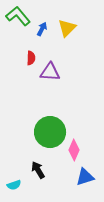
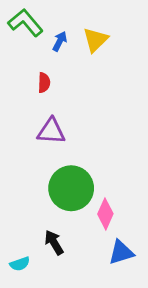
purple triangle: (50, 72) -> (51, 131), moved

